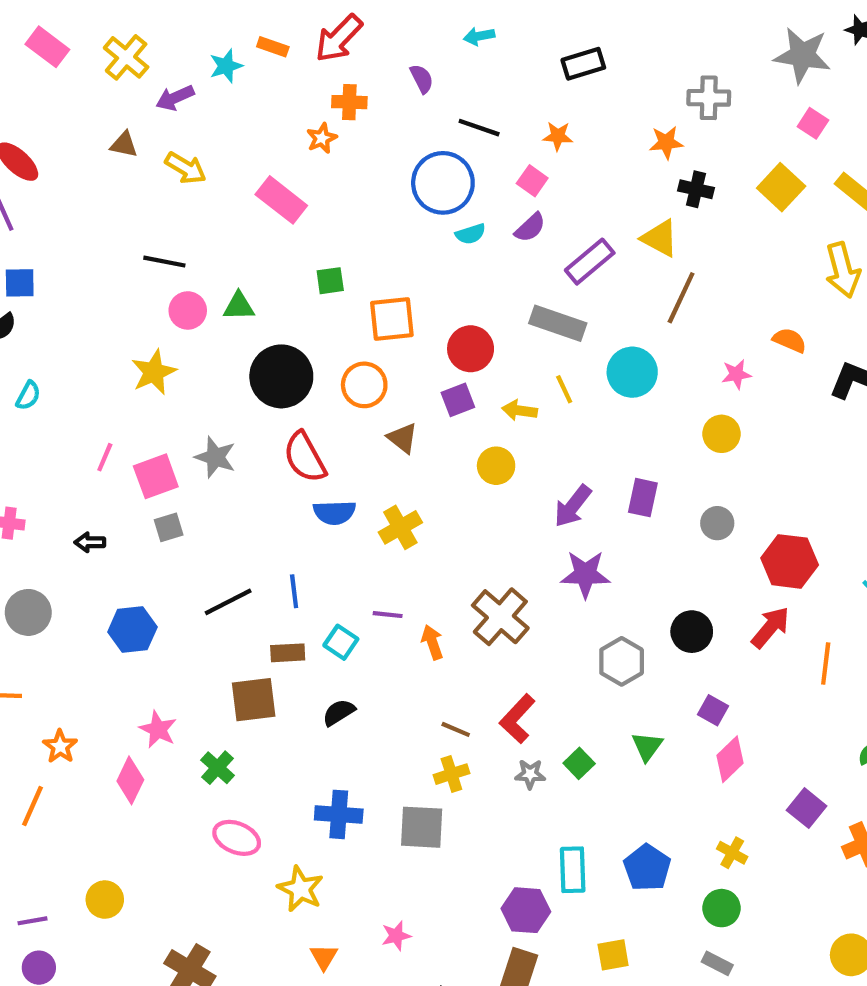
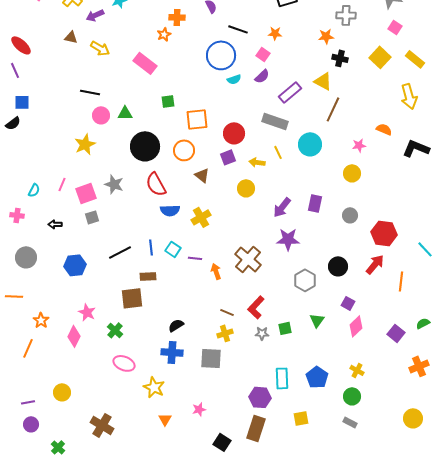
cyan semicircle: (28, 396) -> (34, 190), moved
cyan square: (341, 642) -> (173, 249), moved
black semicircle: (339, 712) -> (176, 325), moved
green square: (579, 763) -> (285, 328), turned 32
purple square: (807, 808) -> (396, 333), moved

